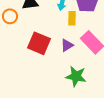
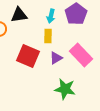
yellow rectangle: (72, 18) -> (48, 36), moved

